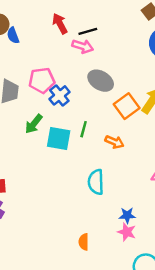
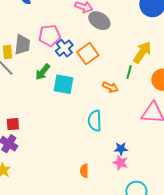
gray ellipse: (101, 81) -> (99, 21), moved
orange square: (127, 106) -> (88, 54), moved
green line: (84, 129) -> (129, 72), moved

